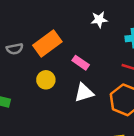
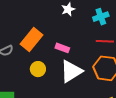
white triangle: (84, 93) -> (71, 71), size x1.4

